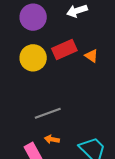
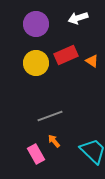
orange arrow: (52, 139) -> (54, 141), turned 40

